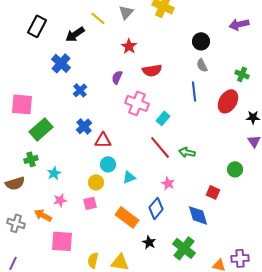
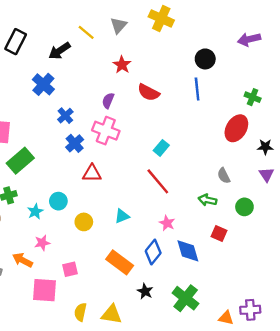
gray semicircle: (202, 65) -> (224, 176), moved
red semicircle: (152, 70) -> (149, 92), turned 36
blue line: (194, 91) -> (197, 89), moved
pink cross: (137, 103) -> (106, 131), moved
blue cross: (84, 126) -> (75, 143), moved
green arrow: (187, 152) -> (207, 200), moved
cyan circle: (108, 164) -> (58, 201), moved
pink square: (90, 203) -> (70, 269), moved
blue diamond: (198, 215) -> (188, 251), moved

